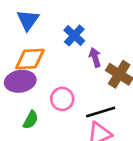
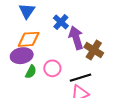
purple arrow: (95, 57) -> (76, 38), size x1.6
green semicircle: (31, 120) -> (31, 72), moved

